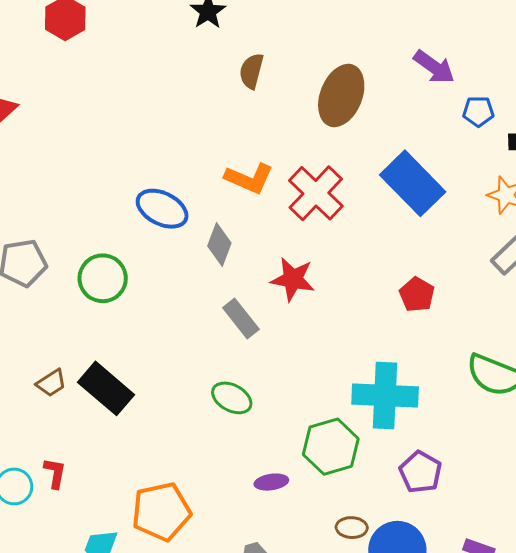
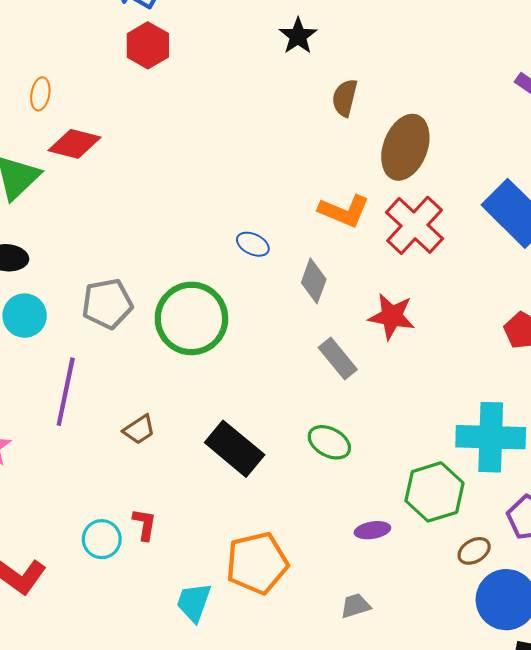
brown ellipse: (341, 95) -> (405, 147), moved
blue ellipse: (162, 209) -> (253, 244), size x0.6
green circle: (103, 278) -> (191, 318), size x1.4
black rectangle: (106, 388) -> (235, 449), moved
brown ellipse: (352, 528) -> (474, 551), moved, turned -32

